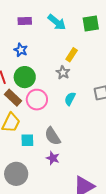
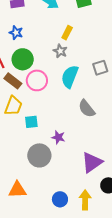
cyan semicircle: (70, 99) -> (70, 77), size x1.6
gray semicircle: (53, 136) -> (87, 109), moved
gray circle: (16, 174) -> (39, 155), moved

